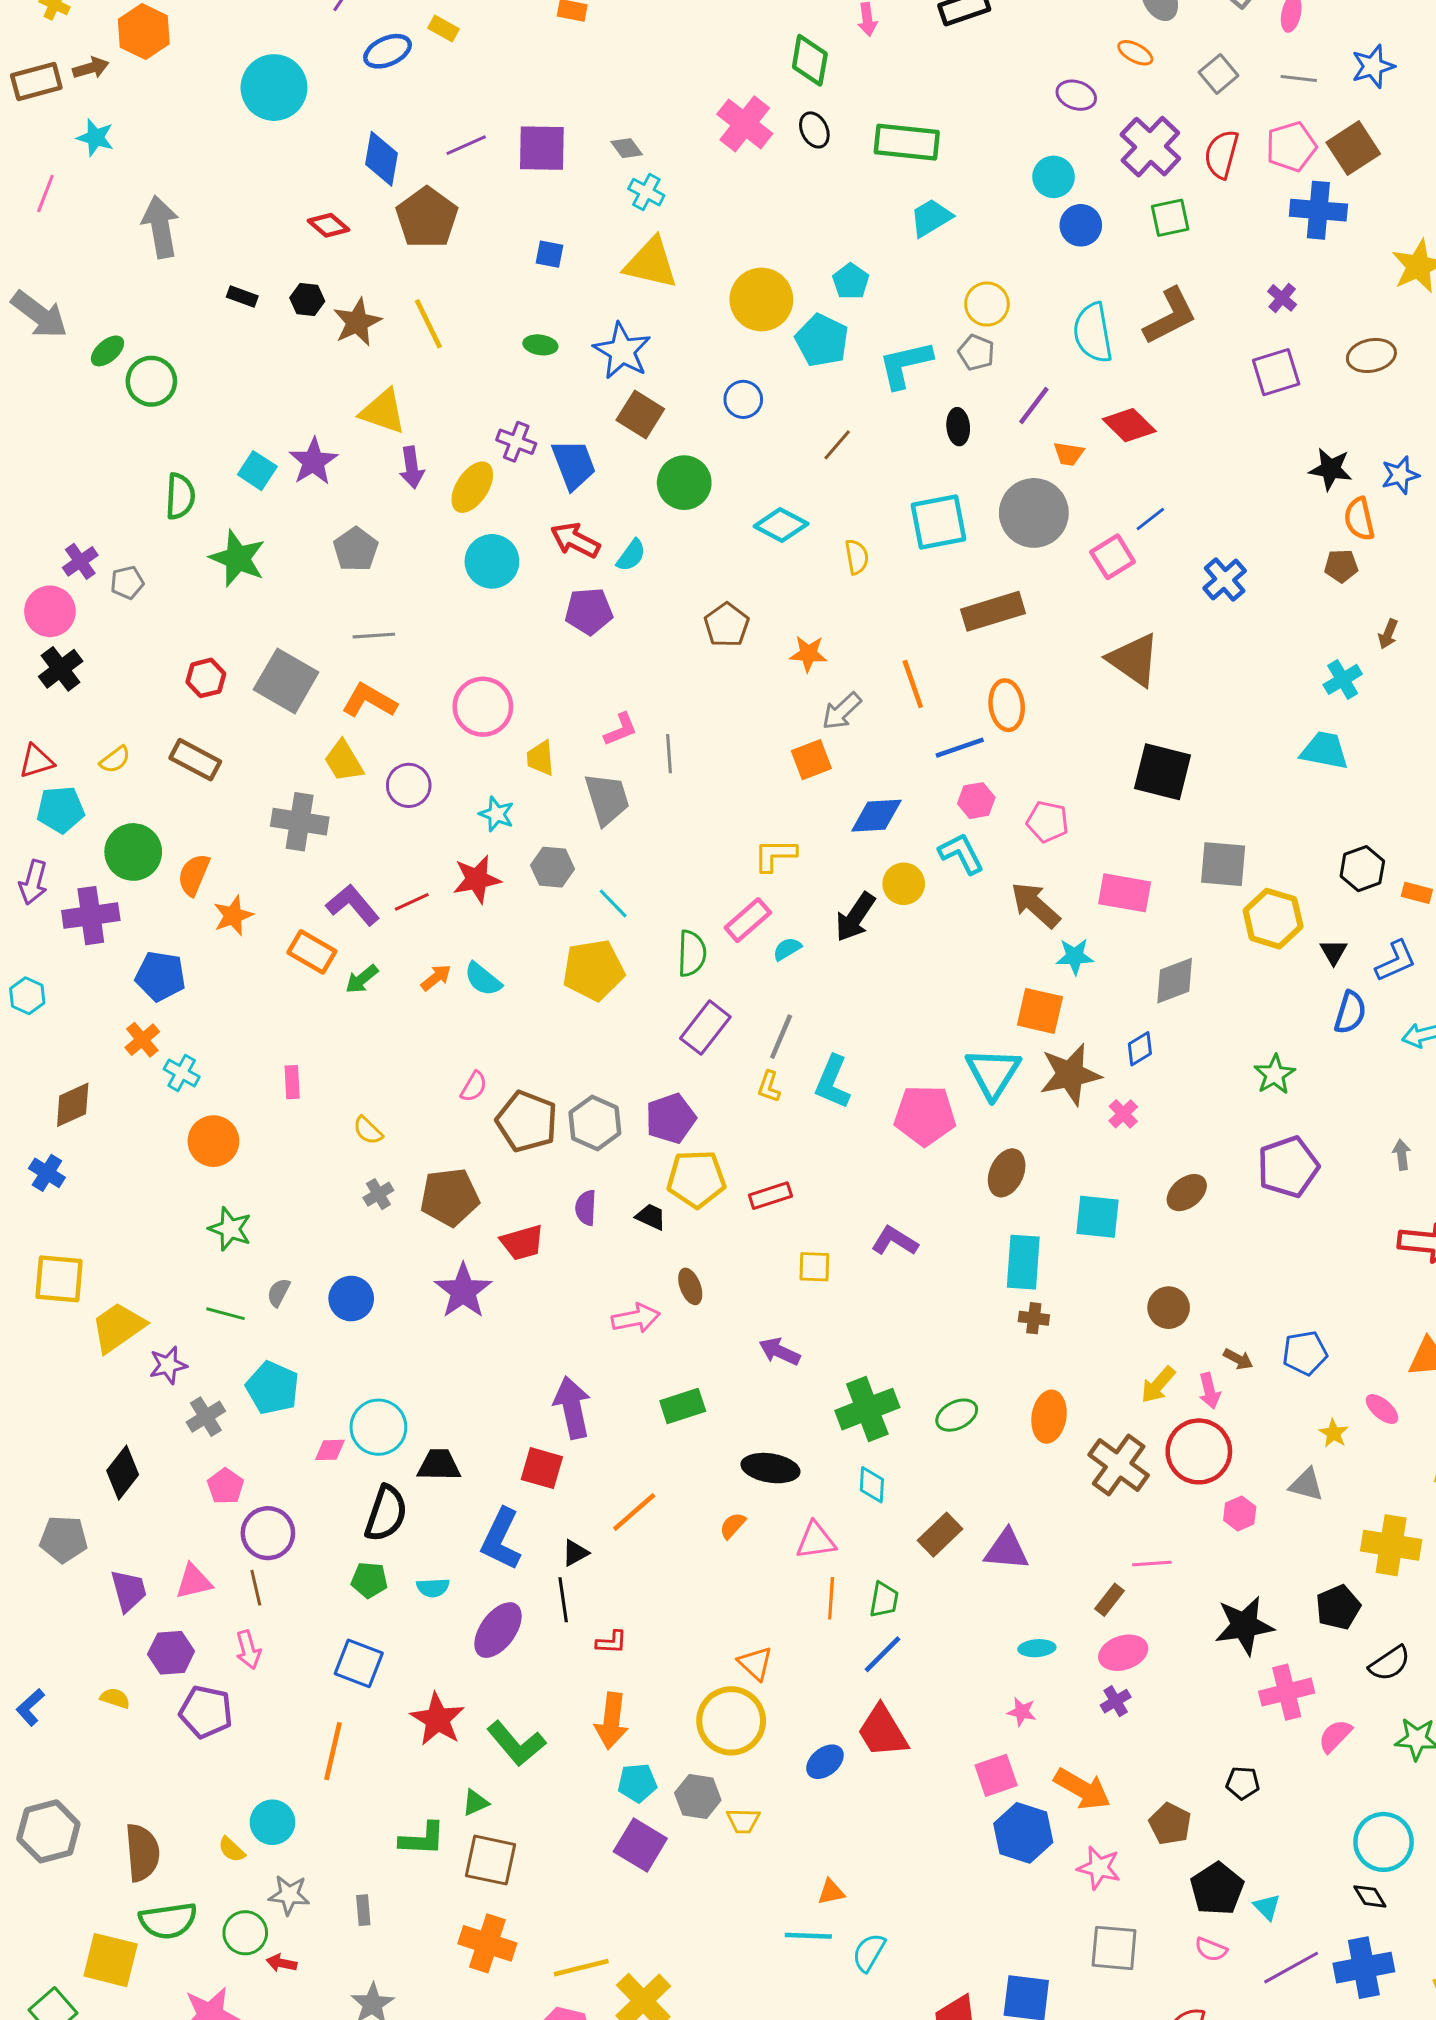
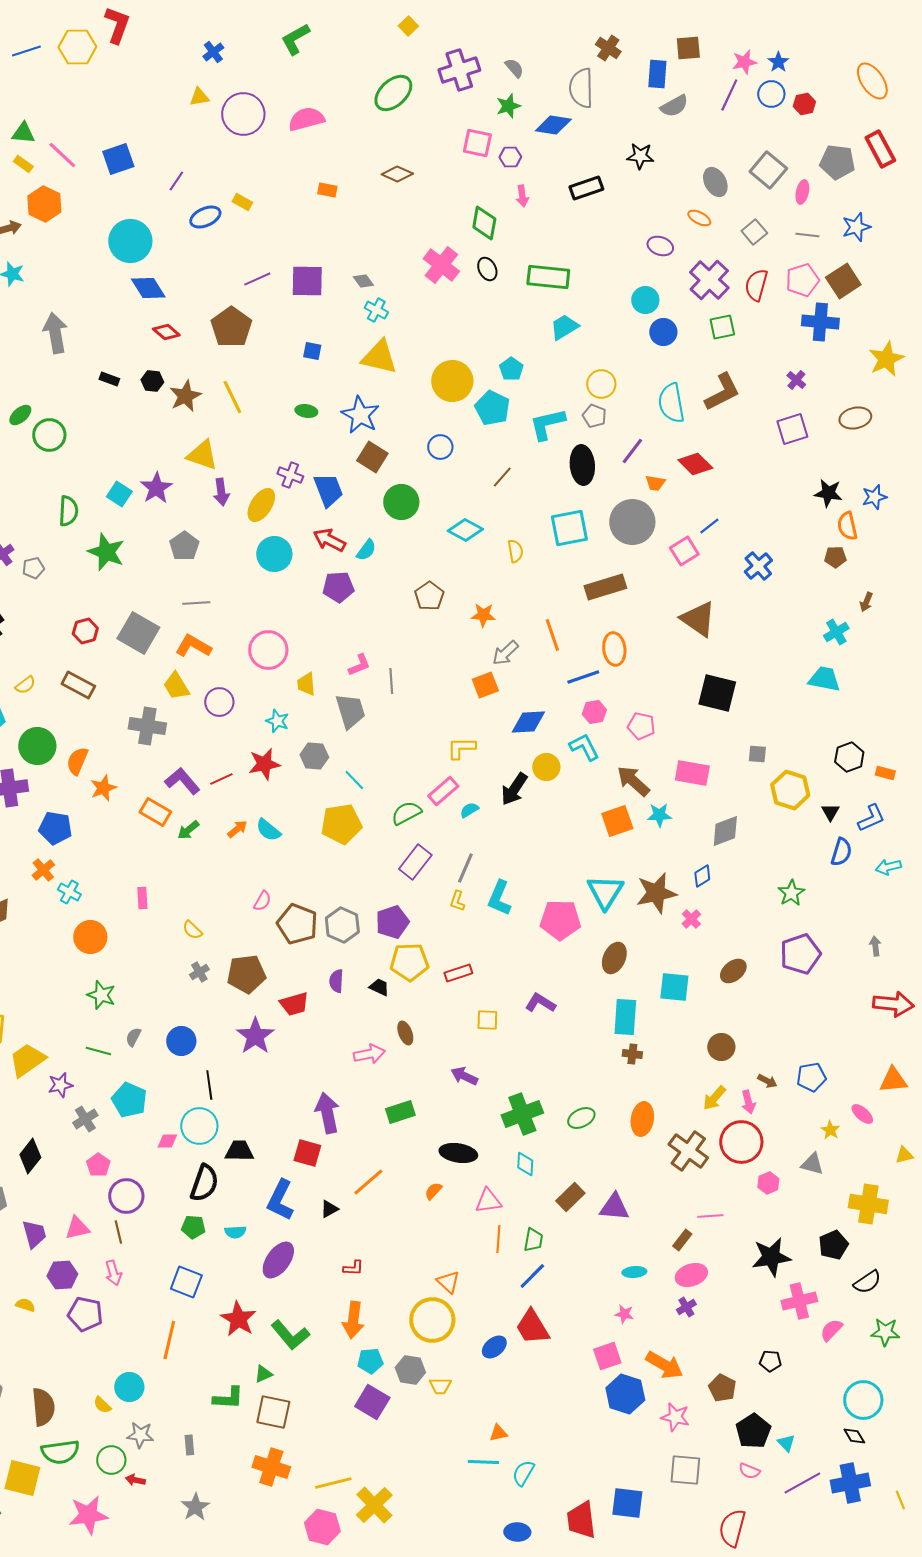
blue diamond: (381, 159) -> (148, 288), moved, turned -42
black ellipse: (958, 427) -> (582, 465), size x1.6
gray square: (1223, 864) -> (757, 754), size x0.6
green semicircle: (692, 953) -> (406, 813), turned -120
orange square: (1040, 1011) -> (617, 821), moved, turned -32
black line: (563, 1600) -> (209, 1085), moved

